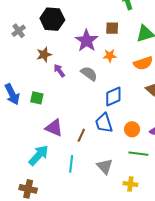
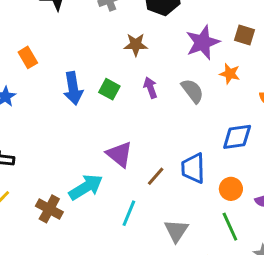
purple arrow: (59, 71) -> (151, 88), moved
blue diamond: (113, 97) -> (237, 137), moved
green square: (37, 98) -> (109, 89), moved
green line: (138, 154) -> (230, 227), turned 42
brown cross: (28, 189) -> (49, 209), moved

